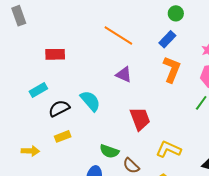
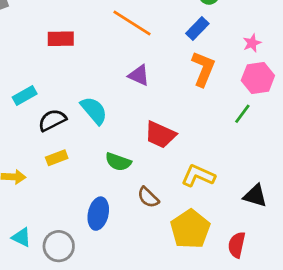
red rectangle: (55, 54) -> (61, 39), moved
red trapezoid: (140, 119) -> (160, 135), turned 135
green semicircle: (109, 151) -> (118, 162), moved

